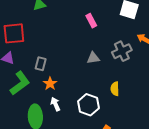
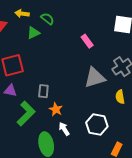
gray triangle: (93, 58) -> (95, 78), size x1.6
yellow semicircle: (115, 89) -> (120, 97), moved

